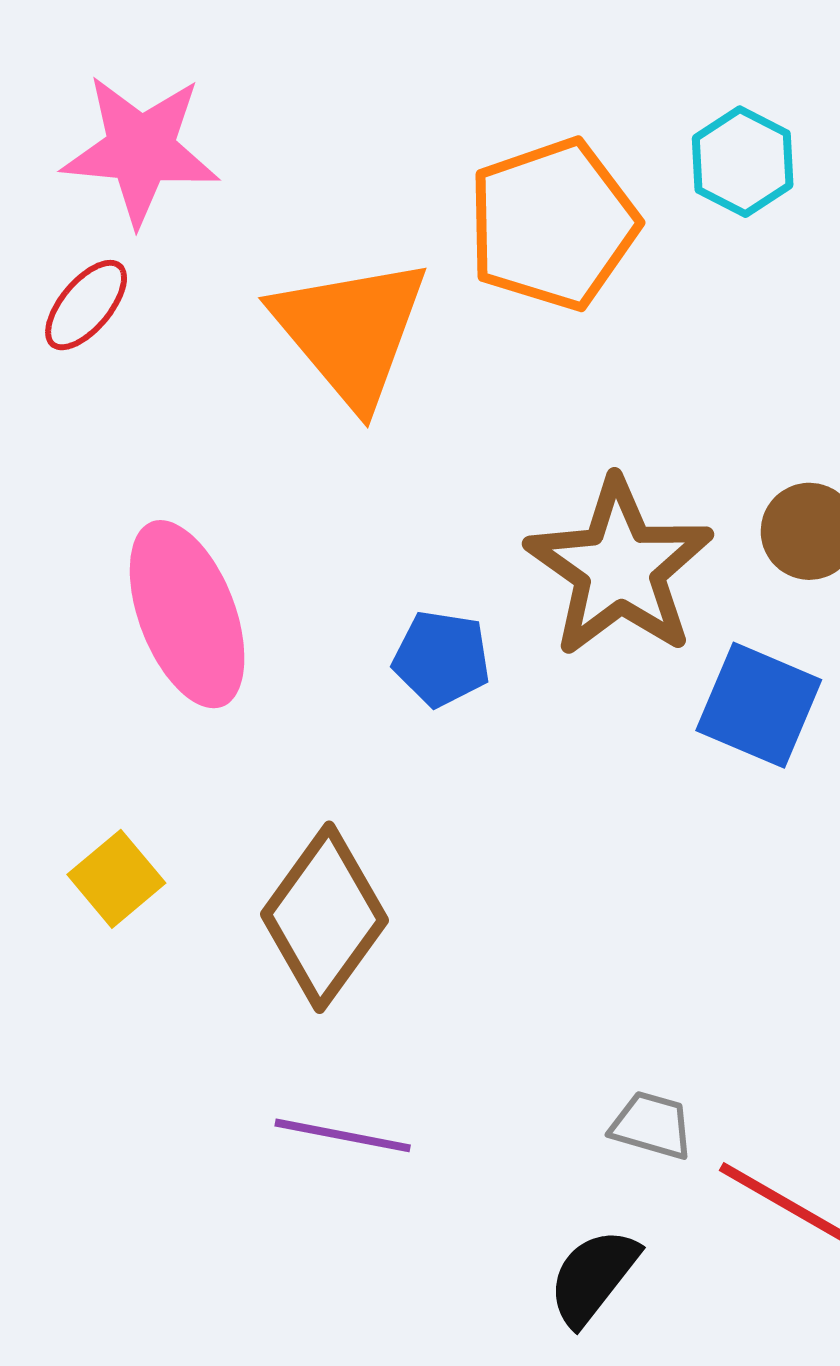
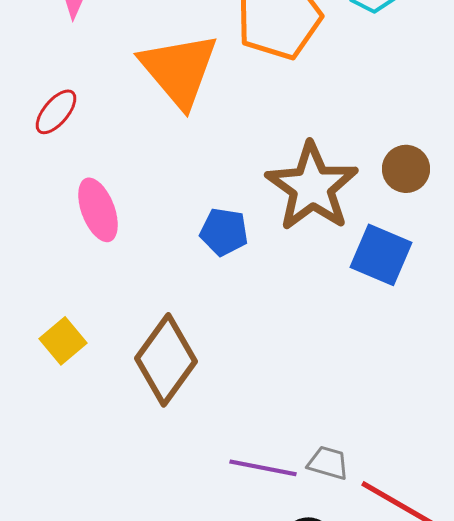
red ellipse: (86, 305) -> (56, 112), moved
pink ellipse: (187, 614) -> (98, 210), size x0.7
purple line: (343, 1135) -> (263, 468), moved

